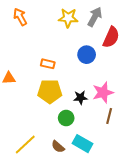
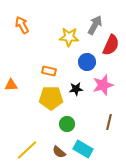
yellow star: (68, 18) -> (69, 37), moved
pink star: (103, 92) -> (103, 85), moved
black star: (80, 98) -> (76, 89), moved

